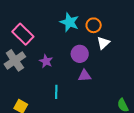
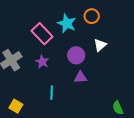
orange circle: (94, 25) -> (92, 16), moved
pink rectangle: (23, 34) -> (42, 34), moved

